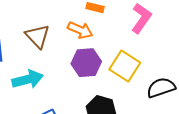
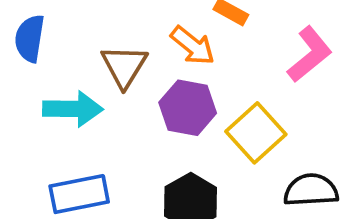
brown triangle: (38, 36) -> (124, 66), moved

